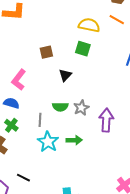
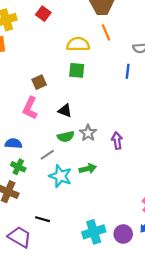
orange line: (117, 20) -> (106, 32), turned 49
black triangle: (65, 75) -> (65, 111), moved, turned -40
pink L-shape: (19, 80) -> (30, 108), moved
gray line: (40, 120) -> (47, 155), turned 64
purple arrow: (106, 120) -> (117, 141), size x0.7

